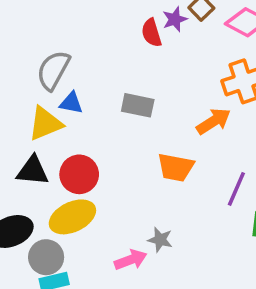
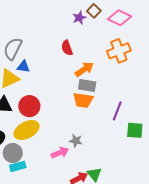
red semicircle: (152, 33) -> (67, 48), moved
gray rectangle: (138, 105) -> (87, 86), moved
orange arrow: (214, 121) -> (84, 69), moved

